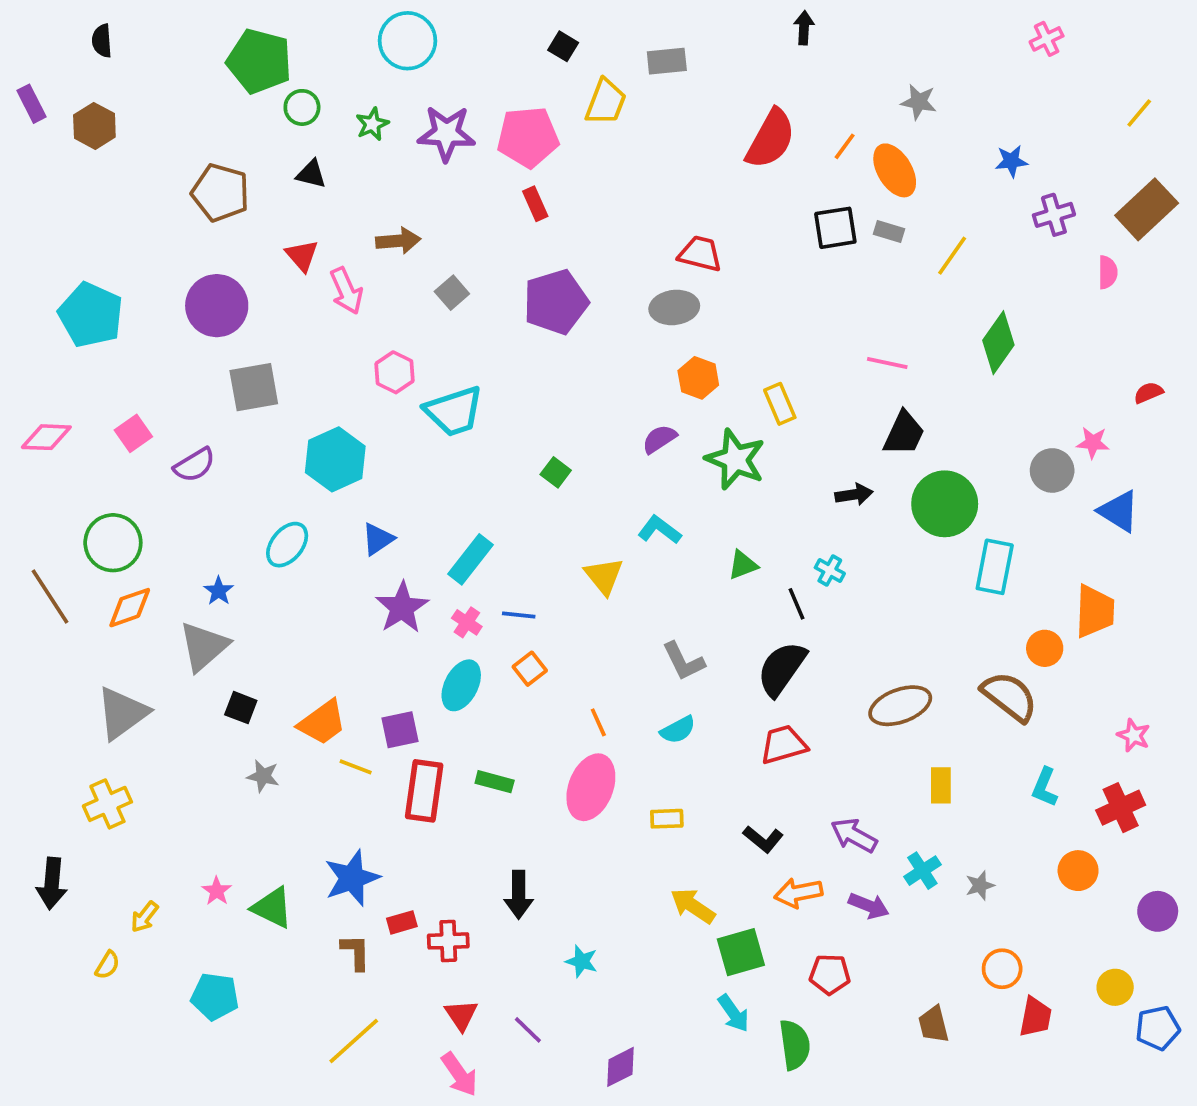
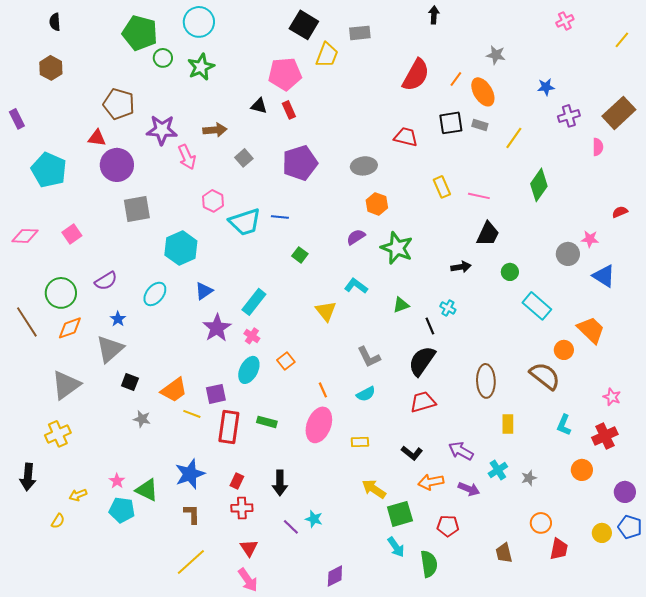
cyan circle: (408, 41) -> (199, 22), moved
black square: (563, 46) -> (304, 25), size x1.8
purple rectangle: (31, 104) -> (17, 119), moved
yellow line: (1139, 113) -> (622, 40), moved
green star: (372, 124) -> (201, 67), size x1.5
purple star: (446, 133) -> (162, 130), moved
black triangle: (311, 174) -> (259, 106), moved
red trapezoid: (700, 254) -> (406, 137), moved
red triangle: (302, 256) -> (97, 138), moved, turned -42
yellow rectangle: (780, 404) -> (442, 187), moved
purple semicircle: (194, 465) -> (106, 281), moved
green circle: (945, 504) -> (510, 272), size x0.5
cyan rectangle: (995, 567) -> (537, 306), turned -60
orange trapezoid: (1095, 611) -> (591, 330), turned -48
blue line: (519, 615) -> (280, 217), moved
brown ellipse: (900, 706) -> (486, 381), turned -72
yellow arrow: (144, 917) -> (78, 495), turned 30
red rectangle: (402, 922) -> (237, 481), moved, turned -49
cyan pentagon: (215, 997) -> (122, 510), moved
blue pentagon: (1158, 1028) -> (630, 527), moved, turned 30
purple line: (528, 1030) -> (291, 527), moved

